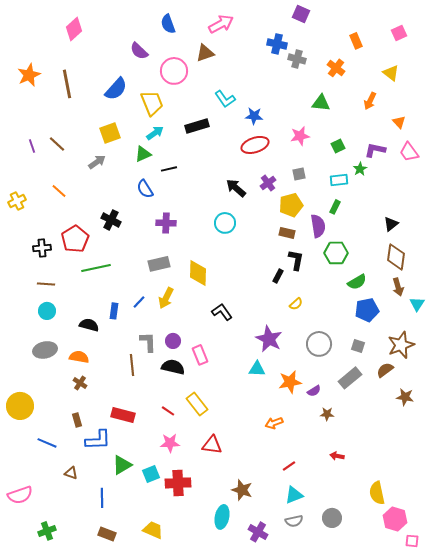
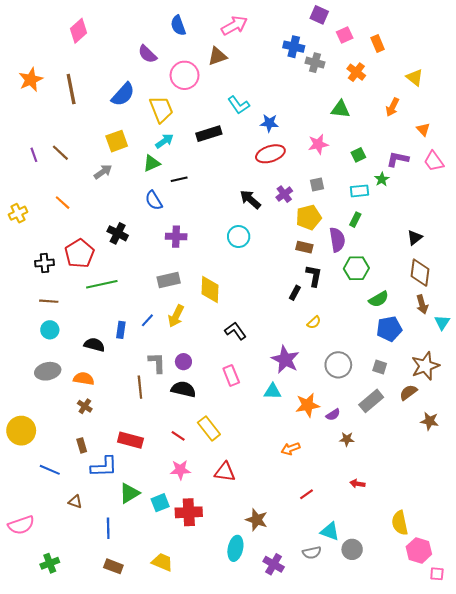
pink square: (399, 33) -> (345, 35), moved
pink rectangle: (200, 355) -> (231, 375), moved
cyan triangle: (294, 495) -> (330, 531), moved, turned 42

